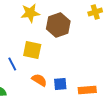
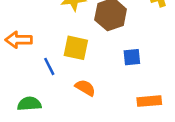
blue square: (60, 84) -> (132, 57), moved

